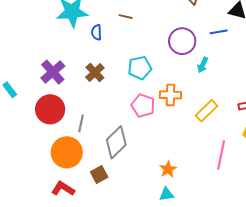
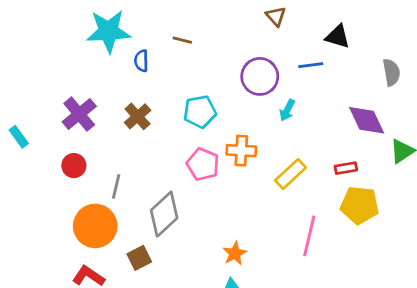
red circle: (50, 109) -> (74, 166), size x0.6

